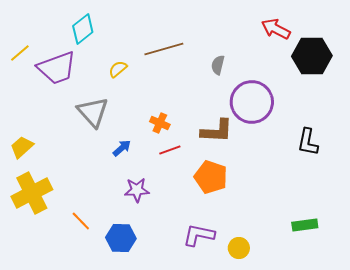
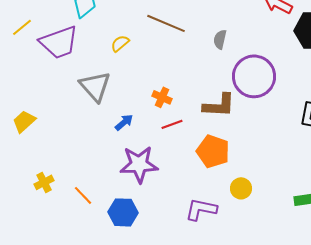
brown line: (164, 49) -> (166, 23), turned 39
purple star: (137, 190) -> (139, 164), size x1.5
yellow cross: (32, 193) -> (44, 182), moved, size x0.5
yellow circle: (239, 248) -> (241, 188), moved

